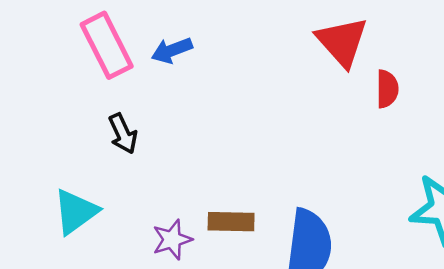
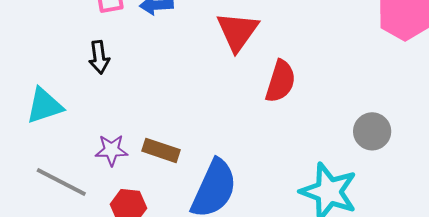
red triangle: (342, 42) -> (237, 31), moved
red semicircle: (387, 89) -> (281, 81), moved, size x1.4

